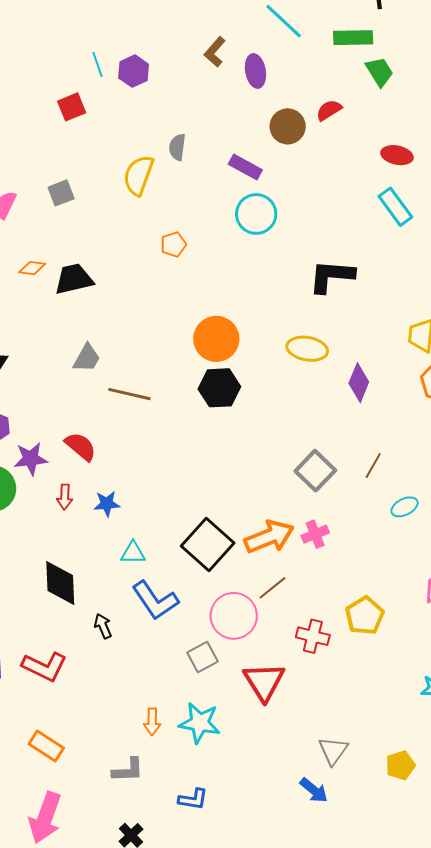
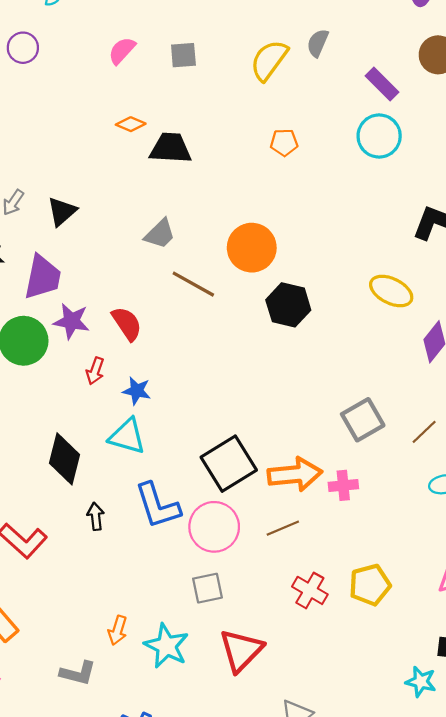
orange circle: (216, 339) -> (252, 248), moved
cyan triangle: (133, 553) -> (127, 436), moved, size x1.4
pink circle: (234, 616) -> (214, 527), moved
gray square: (203, 657) -> (208, 588), moved
red triangle: (264, 682) -> (241, 650), moved

